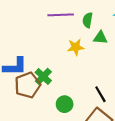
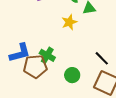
brown pentagon: (28, 85) -> (35, 66), turned 30

